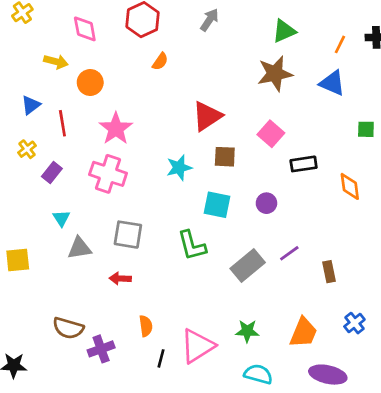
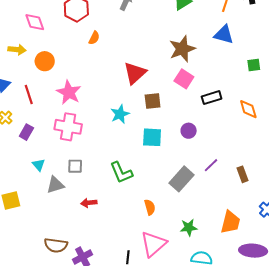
brown star: (275, 74) -> (182, 49), moved
gray square: (128, 235) -> (75, 166), moved, size x0.7
green L-shape: (192, 245) -> (121, 172), moved
orange semicircle: (146, 326) -> (150, 207), moved

